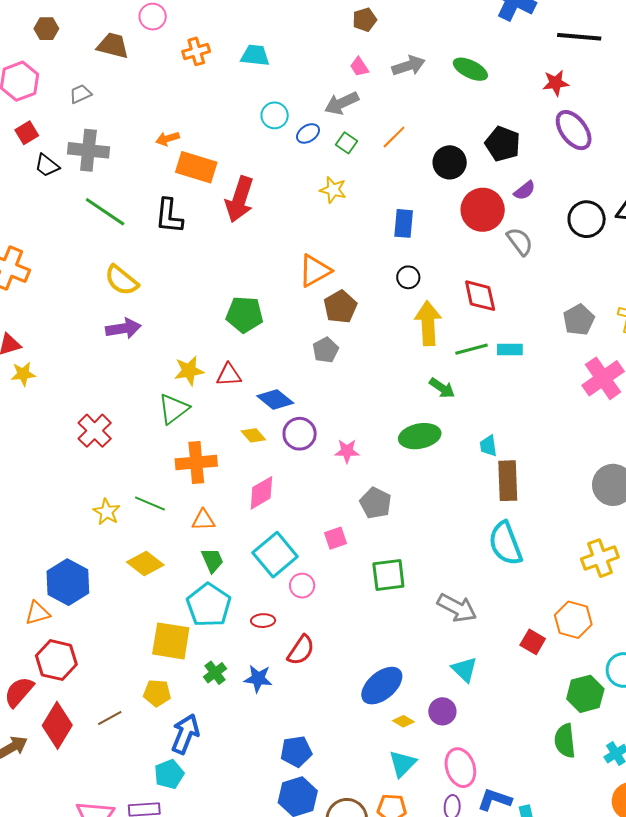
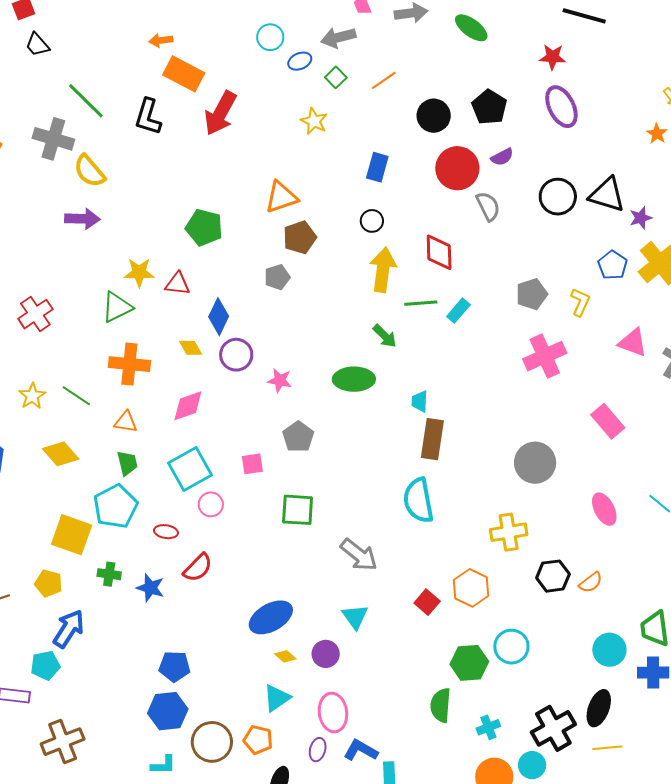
gray cross: (88, 150) -> (53, 139), moved
cyan rectangle: (510, 349) -> (458, 311), turned -60
blue diamond: (275, 399) -> (219, 317), turned 66
green cross: (215, 673) -> (109, 574), turned 35

